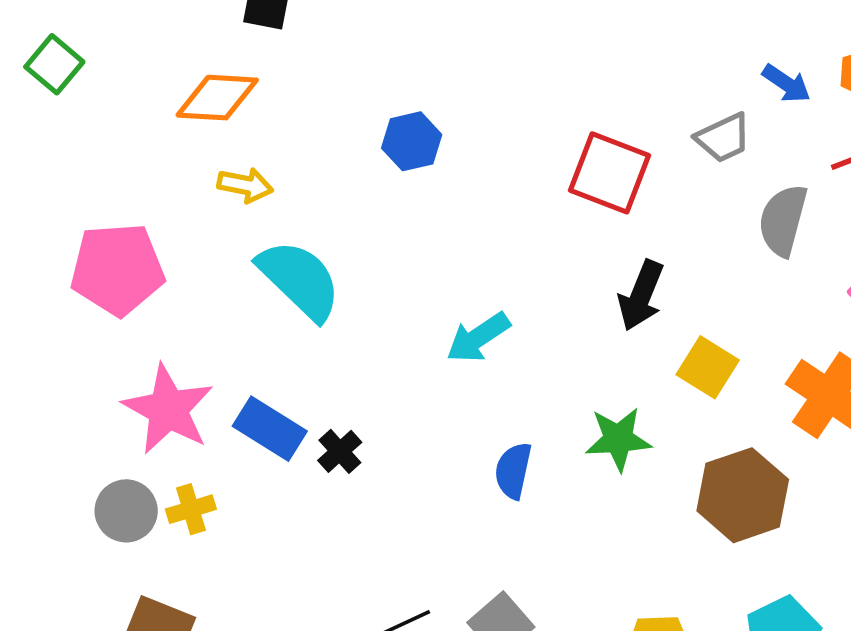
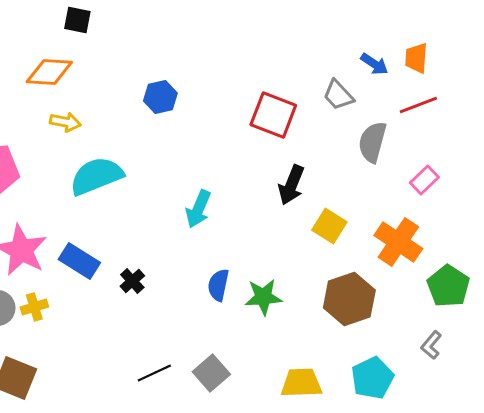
gray trapezoid: (723, 138) -> (338, 95), turned 72
cyan semicircle: (300, 280) -> (96, 176), turned -66
cyan arrow: (478, 338) -> (198, 209), turned -33
green star: (618, 439) -> (263, 297), moved
black cross: (340, 451) -> (132, 281), moved

